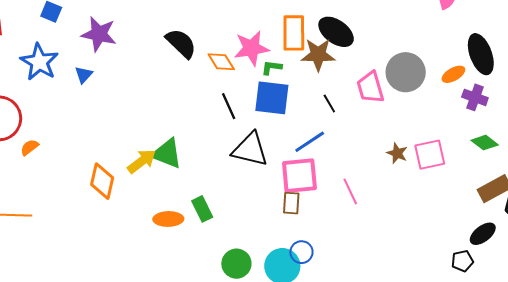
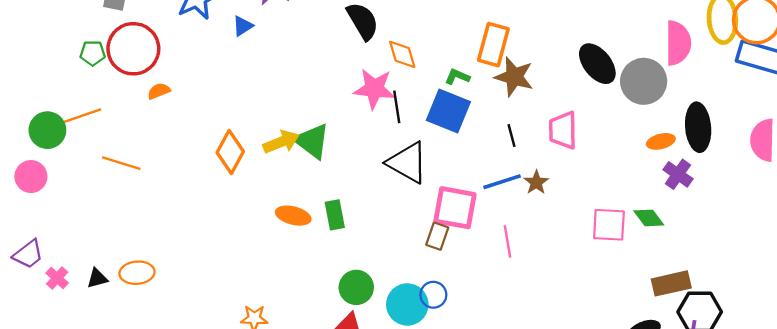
black ellipse: (336, 32) -> (597, 64), moved
pink star: (252, 48) -> (374, 89), moved
gray circle: (406, 72) -> (644, 81), moved
blue line: (310, 142) -> (502, 182), moved
green diamond: (485, 143) -> (649, 218), moved
brown star: (397, 153) -> (536, 182), moved

